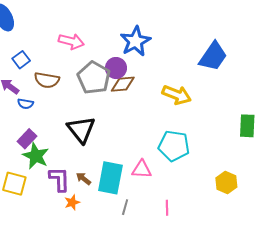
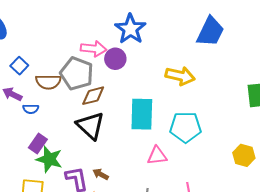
pink arrow: (71, 41) -> (93, 49), moved
gray pentagon: (94, 78) -> (77, 74), moved
brown diamond: (123, 84) -> (93, 96), moved
cyan rectangle: (110, 178) -> (142, 114), moved

